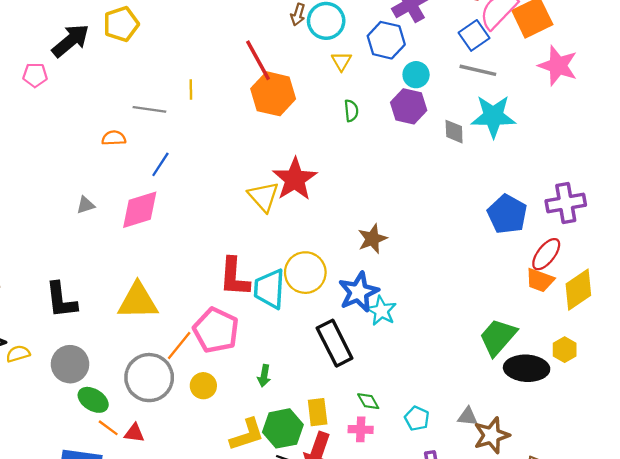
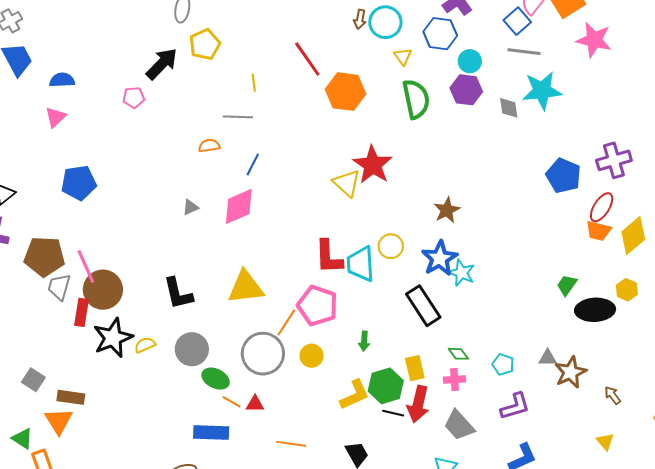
red line: (258, 60) -> (307, 59), moved
yellow line: (191, 89) -> (254, 83), moved
green semicircle: (351, 111) -> (416, 99), size x2.0
yellow circle: (305, 273) -> (391, 246), size x0.7
green trapezoid: (498, 337) -> (567, 285), size x0.6

